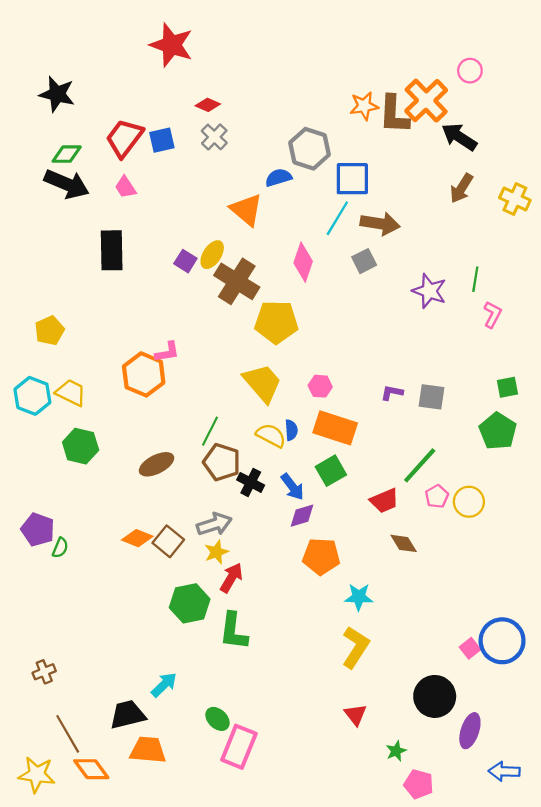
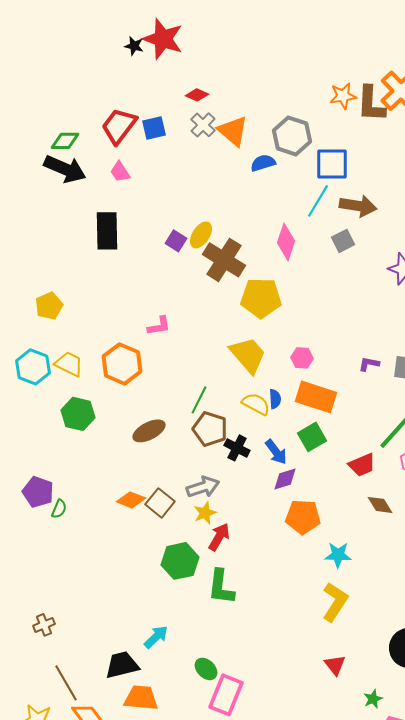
black star: (57, 94) -> (134, 46), moved, size x0.6
orange triangle: (246, 210) -> (233, 131), moved
orange hexagon: (144, 374) -> (122, 364), moved

